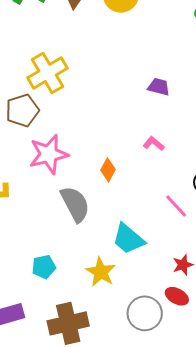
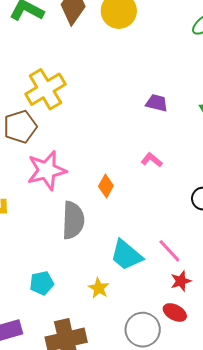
gray semicircle: (75, 204) -> (73, 220), turned 30
pink line: (176, 206) -> (169, 251), moved
yellow star: (101, 272) -> (99, 288), size x0.7

